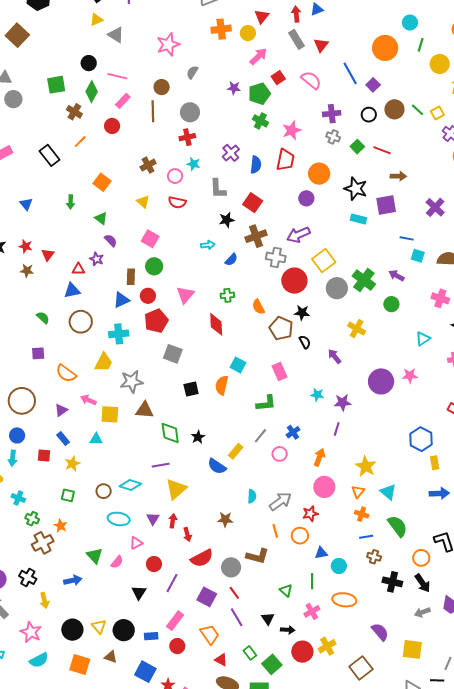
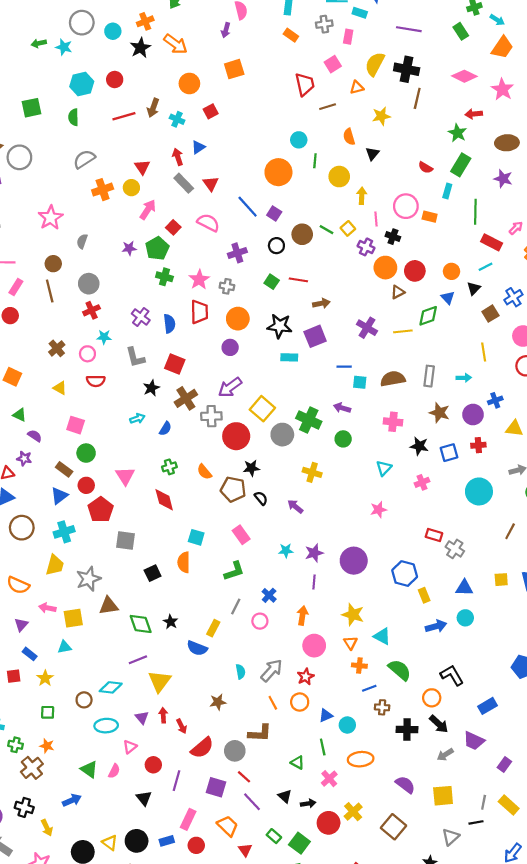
gray cross: (333, 137) -> (227, 286), moved
brown rectangle: (131, 277) -> (64, 469), turned -42
purple circle: (381, 381) -> (354, 561), moved
red triangle: (221, 660) -> (245, 850), turned 40

